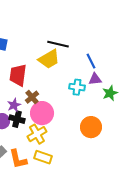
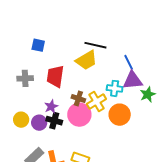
purple triangle: (95, 79) -> (133, 80), size x1.5
brown cross: (32, 97) -> (78, 98), moved, turned -32
orange circle: (91, 127) -> (120, 115), moved
yellow cross: (37, 134) -> (96, 102), moved

